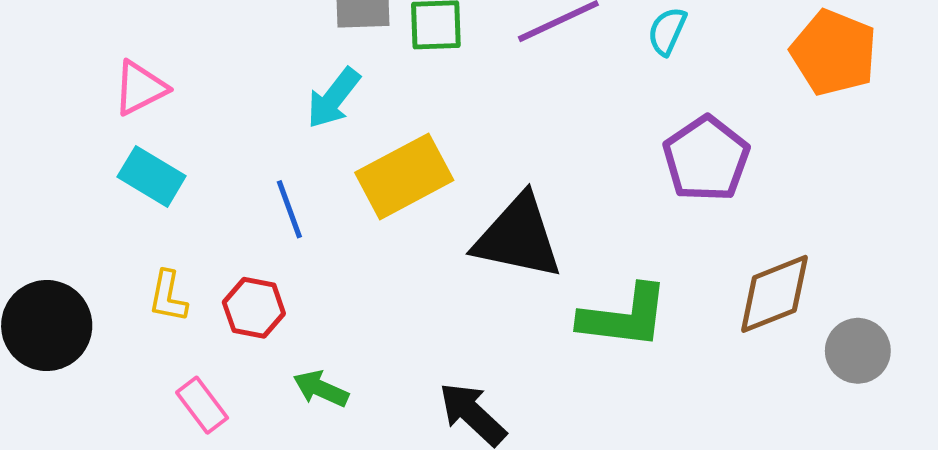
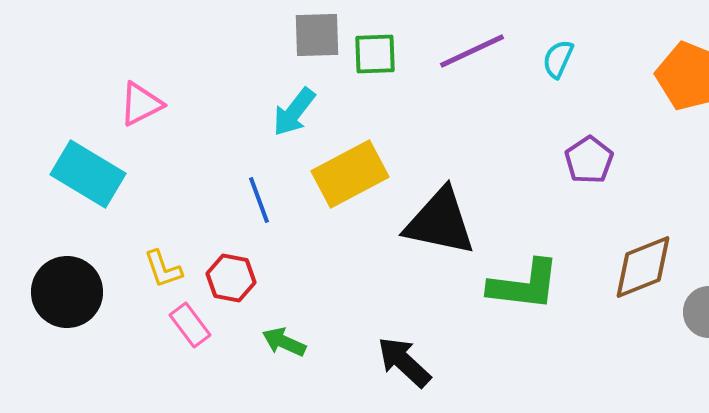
purple pentagon: (706, 159) -> (589, 160), size x0.7
cyan rectangle: (152, 176) -> (88, 174), moved, size x1.4
yellow L-shape: (168, 296) -> (163, 269), turned -30
pink rectangle: (202, 405) -> (190, 325), moved

